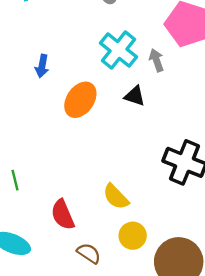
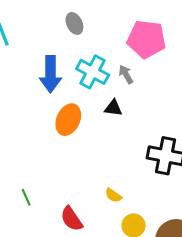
blue arrow: (42, 66) -> (51, 74), moved, size x1.8
yellow semicircle: (116, 197) -> (113, 195), size x0.7

